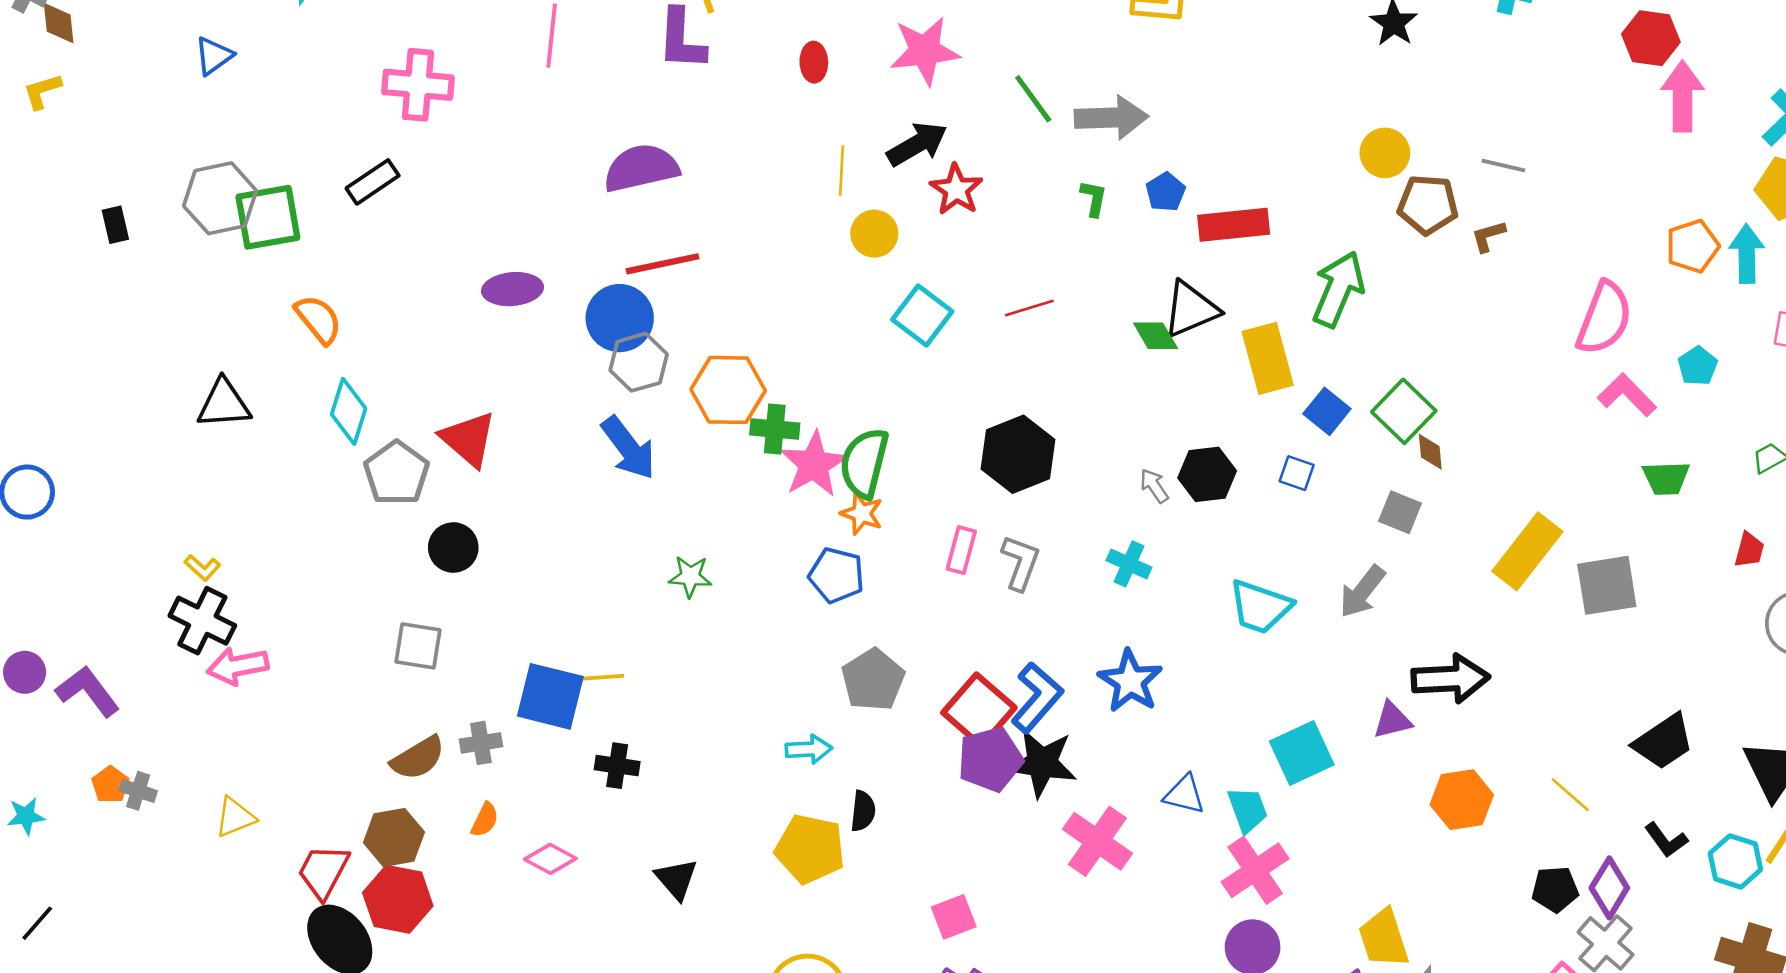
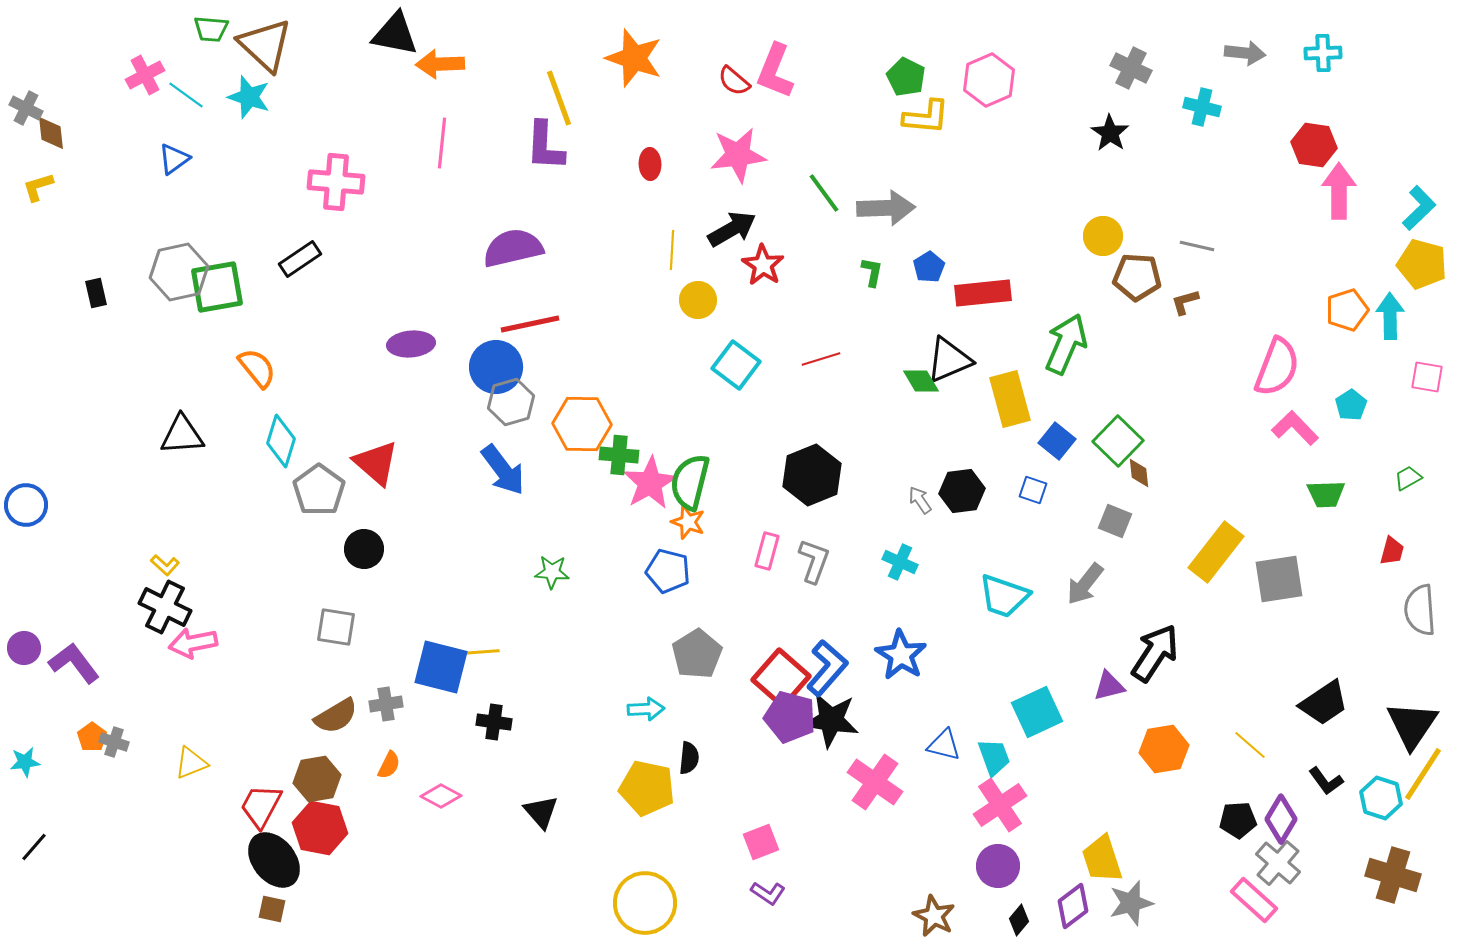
black arrow: (1450, 679) -> (1155, 653), turned -54
purple pentagon: (990, 759) -> (790, 717), turned 30

